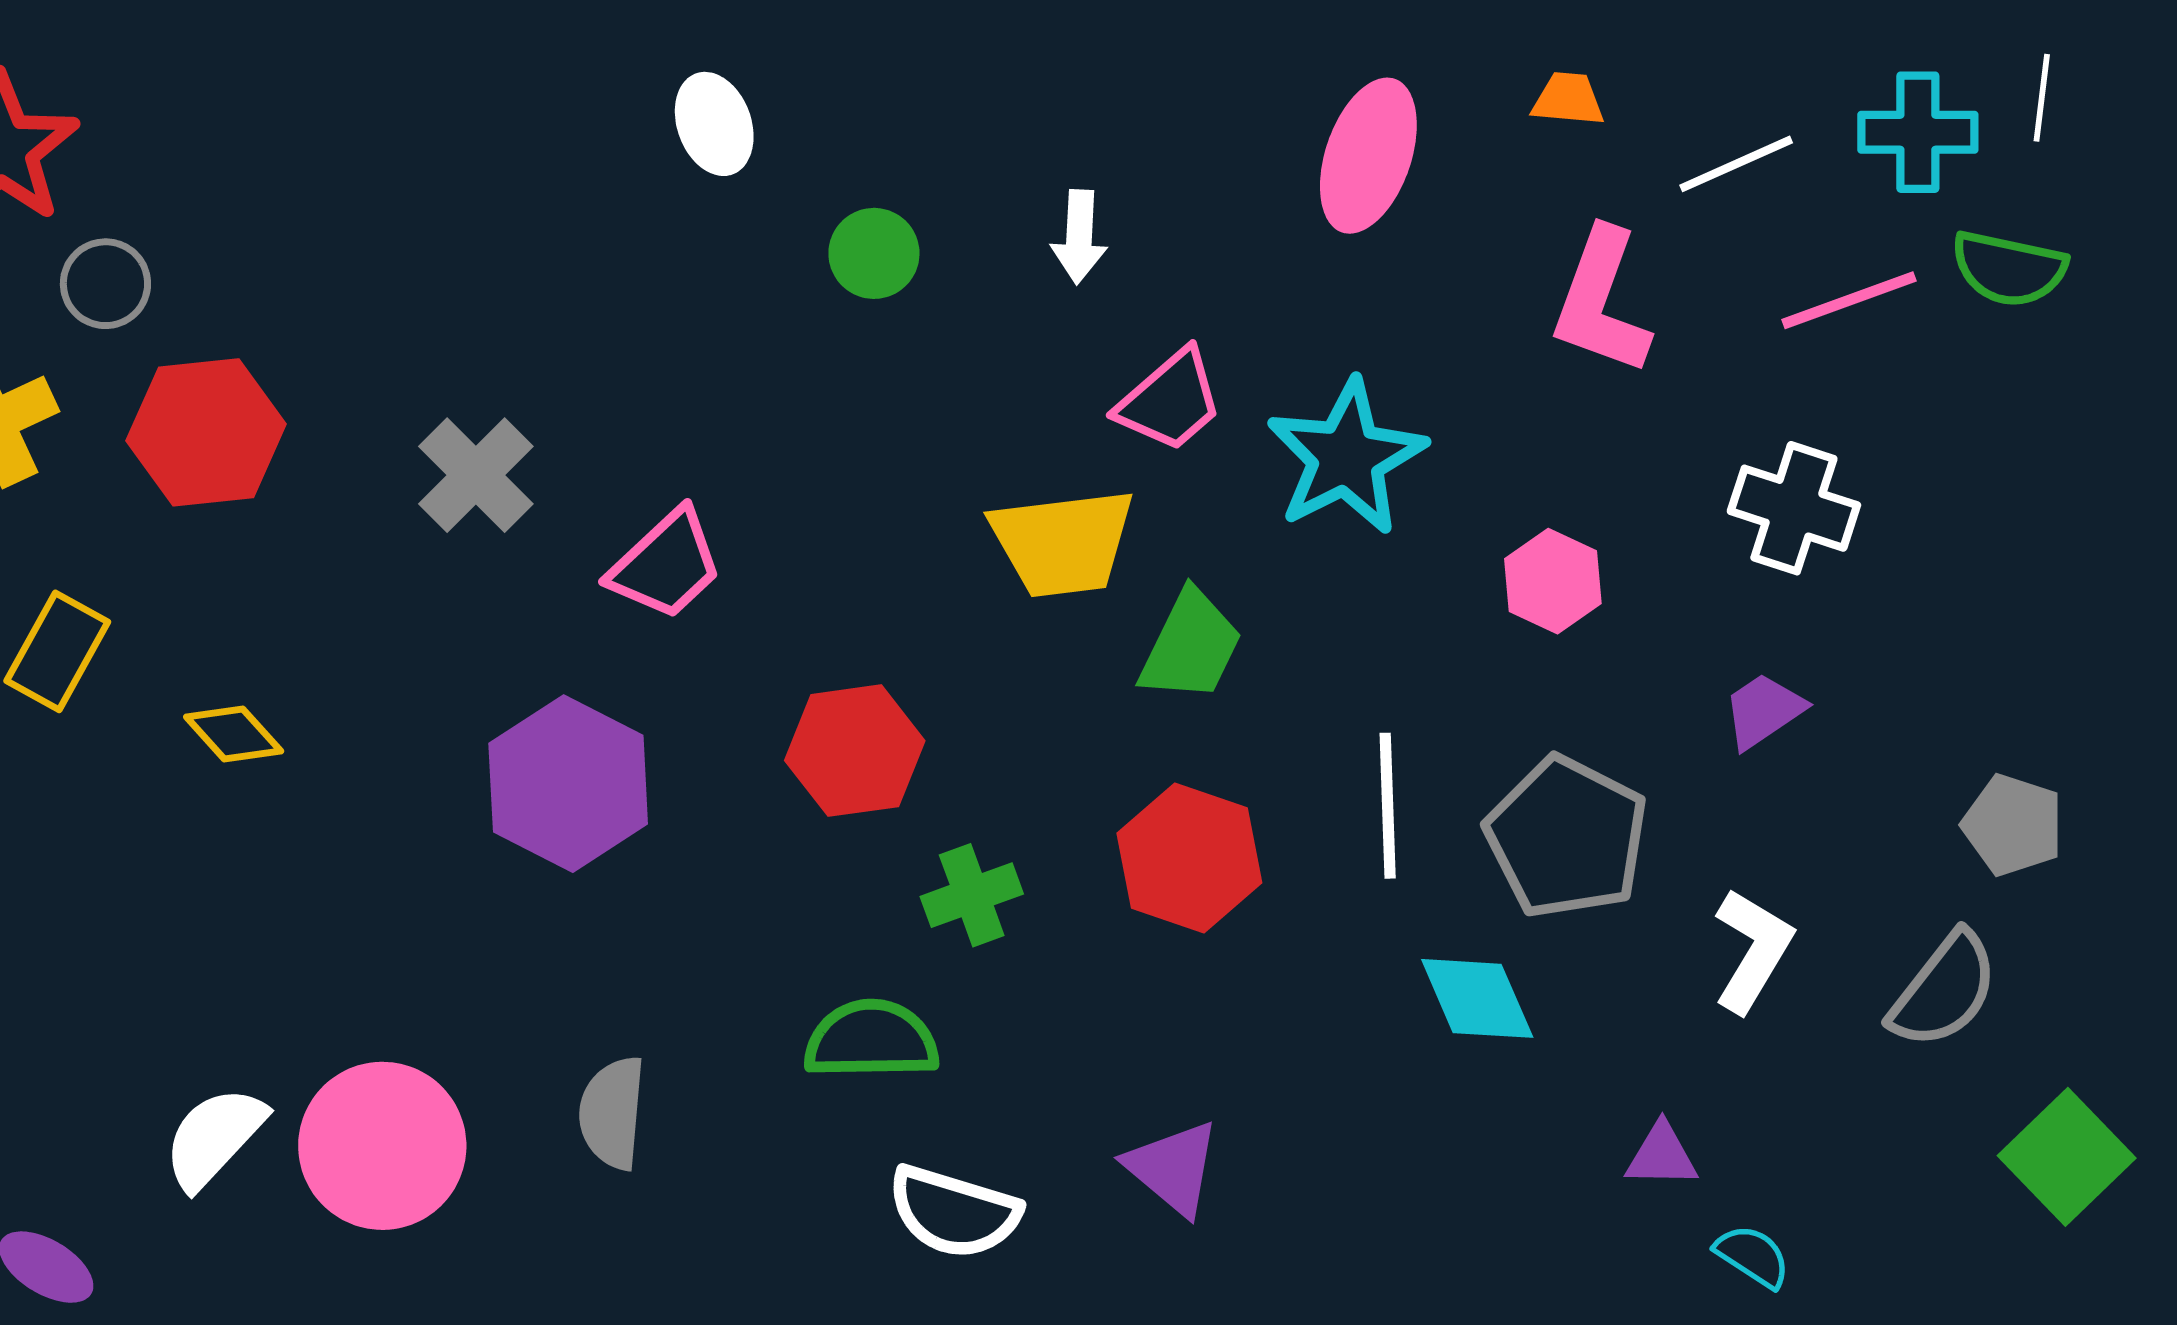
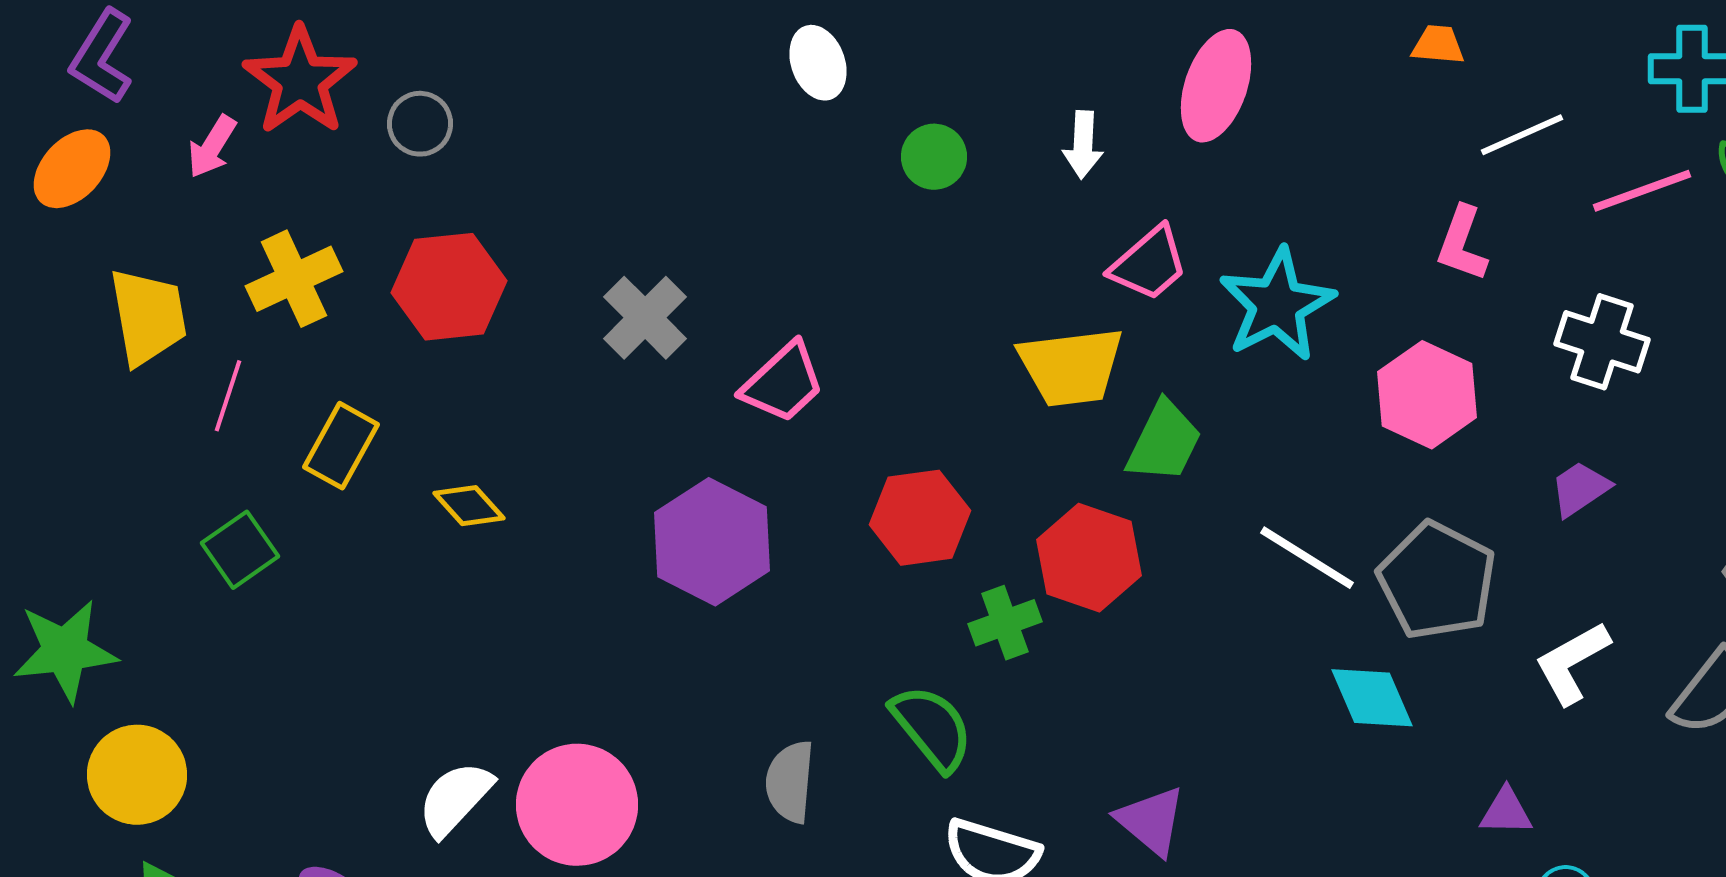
pink ellipse: (1368, 156) -> (1216, 86), moved
white line: (1736, 164) -> (1522, 135), moved
gray circle: (105, 284) -> (420, 124), moved
pink L-shape: (1601, 302) -> (1462, 244), moved, size x0.7
pink hexagon: (1553, 581) -> (1427, 395), size x1.4
white line: (1388, 806) -> (1307, 558), turned -56
red hexagon: (1189, 858) -> (1089, 558), moved
white L-shape: (1753, 950) -> (1572, 663), turned -150
green semicircle: (871, 1040) -> (932, 728), turned 52
gray semicircle: (612, 1113) -> (790, 782), moved

